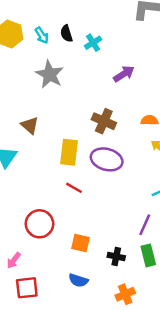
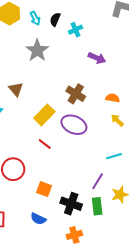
black semicircle: (66, 34) -> (55, 19), turned 32
purple arrow: (124, 74) -> (97, 58), turned 48
yellow rectangle: (69, 152) -> (44, 115), turned 30
black cross: (116, 257) -> (71, 204), size x1.5

